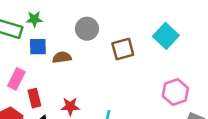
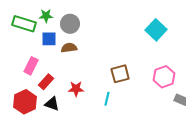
gray circle: (87, 29) -> (70, 24), moved
brown square: (123, 49) -> (120, 74), moved
red rectangle: (34, 98) -> (46, 82), turned 56

